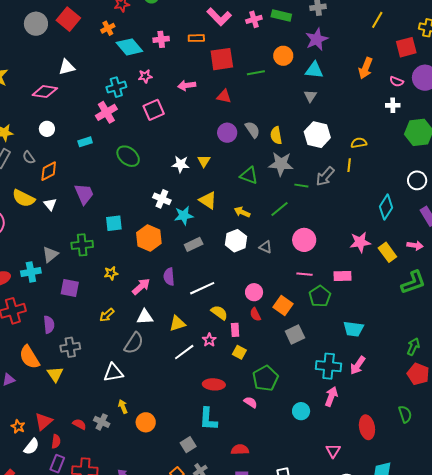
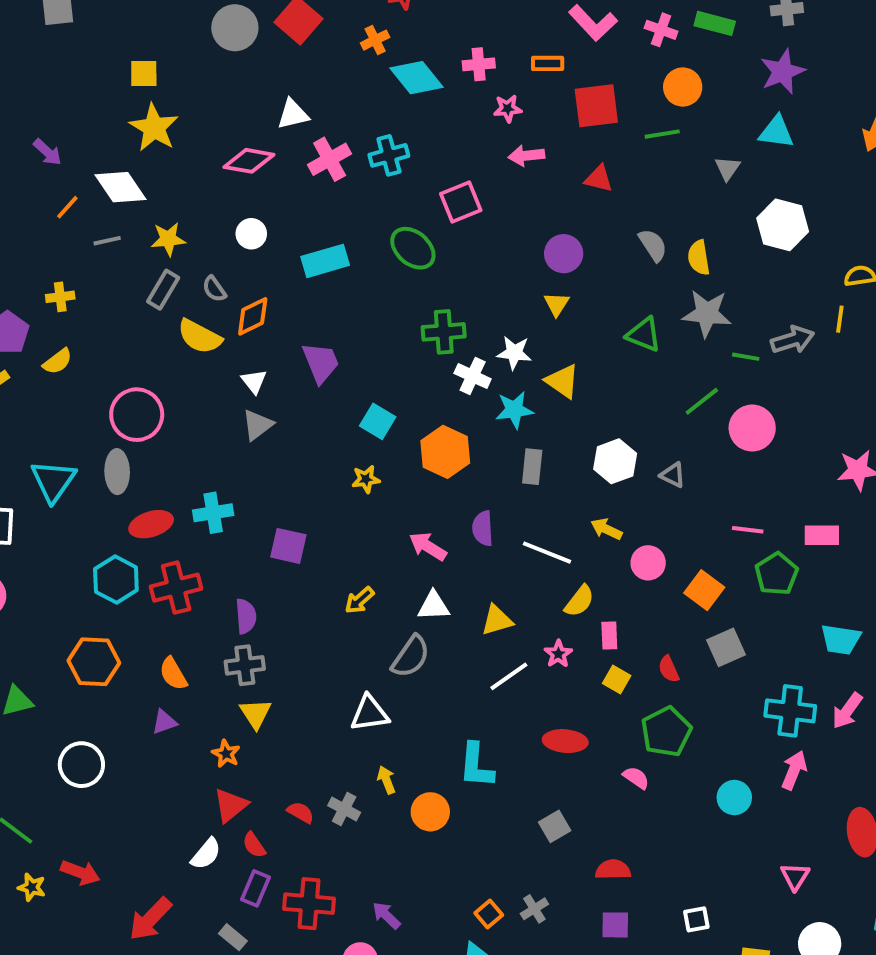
pink cross: (254, 19) -> (661, 30), turned 35
orange circle: (283, 56) -> (683, 87), moved
pink star: (145, 76) -> (508, 109), moved
gray triangle: (310, 96) -> (727, 168), moved
pink cross: (106, 112) -> (330, 159), moved
purple circle: (227, 133) -> (564, 254), moved
white hexagon: (317, 135) -> (783, 225), moved
cyan rectangle: (85, 142) -> (325, 261), size x1.6
green ellipse: (128, 156) -> (413, 248), moved
white star: (181, 164) -> (514, 353), moved
gray arrow: (325, 176) -> (793, 340), turned -150
yellow semicircle: (24, 198) -> (200, 337), moved
yellow arrow: (242, 212) -> (606, 529), moved
cyan square: (114, 223) -> (378, 421), turned 36
pink circle: (304, 240) -> (752, 428), moved
gray rectangle: (194, 244) -> (532, 467), turned -60
green cross: (82, 245) -> (444, 332), moved
gray triangle: (50, 254) -> (257, 425), moved
yellow star: (111, 273) -> (366, 479), moved
pink arrow: (141, 287) -> (428, 546), turned -108
white line: (202, 288) -> (547, 553), turned 45
yellow semicircle: (219, 313) -> (579, 601), turned 90
red semicircle: (255, 314) -> (669, 669), moved
gray cross: (70, 347) -> (245, 665), moved
orange semicircle: (29, 357) -> (173, 674), moved, size x0.7
cyan L-shape: (208, 419) -> (476, 765), moved
orange star: (18, 426) -> (226, 754), moved
red semicircle: (56, 441) -> (254, 845), turned 136
gray square: (188, 445) -> (555, 826), moved

